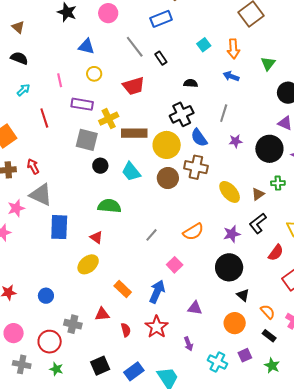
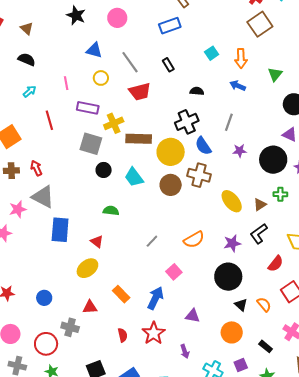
gray line: (135, 47) -> (130, 62), moved
green semicircle: (109, 206) -> (111, 211), size x0.7
orange semicircle: (268, 312) -> (264, 304), moved
red triangle: (102, 314) -> (90, 307), moved

